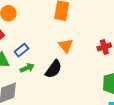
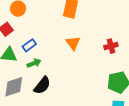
black semicircle: (54, 69) -> (42, 85), moved

